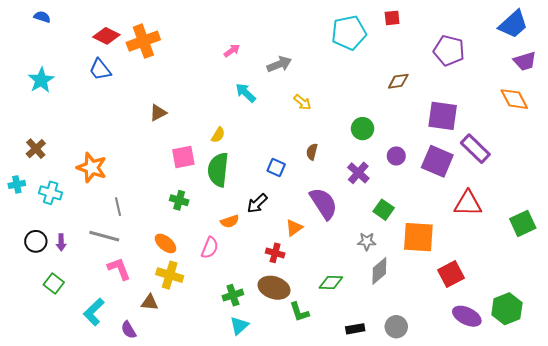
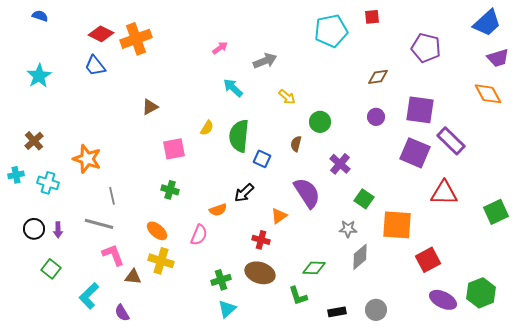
green circle: (363, 129) -> (320, 122), moved
purple circle: (396, 156) -> (376, 117), moved
green semicircle: (218, 170) -> (239, 136), moved
brown triangle: (150, 302) -> (133, 277), moved
green L-shape: (299, 312) -> (298, 296), moved

